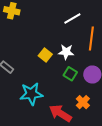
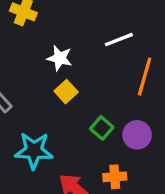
white star: (66, 52) -> (60, 58), moved
orange cross: (83, 102) -> (115, 177), turned 32

